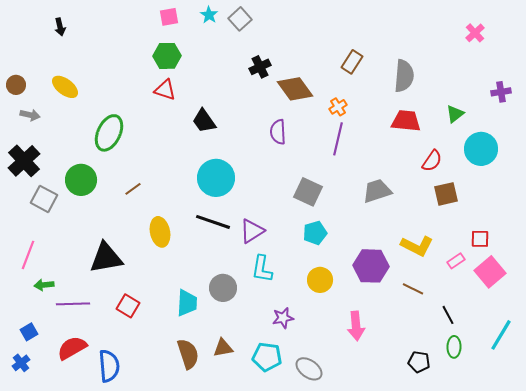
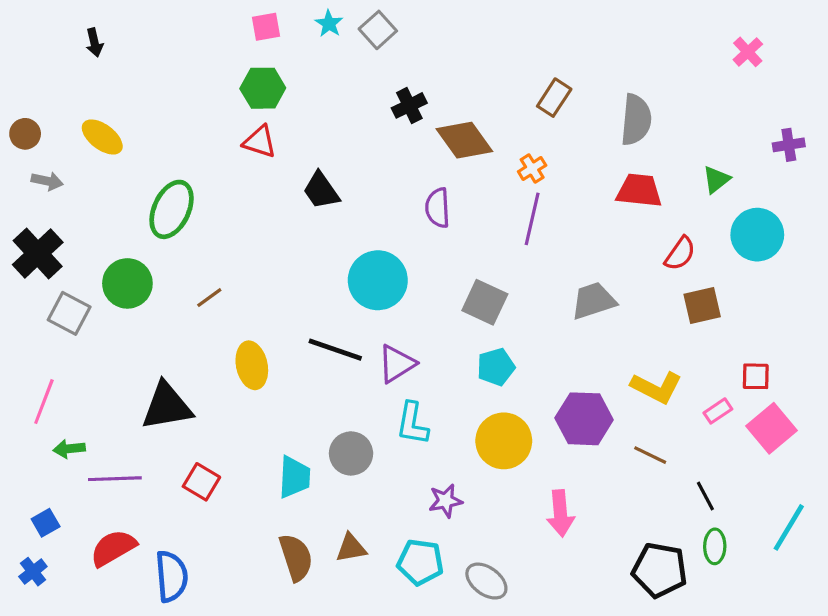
cyan circle: (216, 178) -> (378, 280), moved
yellow circle: (320, 280) -> (504, 441), size x1.4
black pentagon: (419, 362) -> (660, 570), size x1.6

